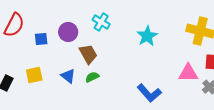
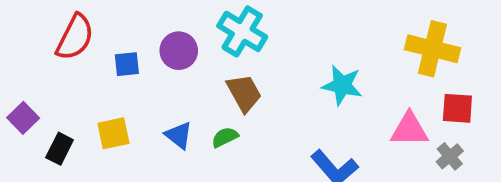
cyan cross: (101, 22) -> (242, 31), size x1.4
cyan star: (147, 36) -> (342, 85), moved, turned -30
brown trapezoid: (88, 54) -> (244, 93), moved

